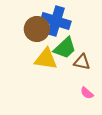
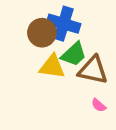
brown triangle: (82, 62) -> (93, 70), size x1.6

